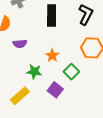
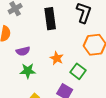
green star: (34, 72) -> (28, 71), moved

